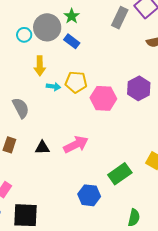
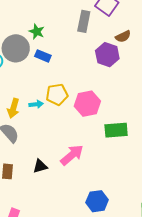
yellow arrow: (40, 66) -> (13, 108), moved, turned 30
purple hexagon: (139, 88) -> (107, 55), moved
green rectangle: (120, 174) -> (116, 130), moved, turned 45

